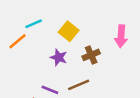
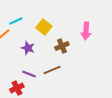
purple star: (59, 57) -> (28, 48), moved

